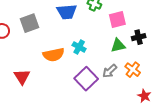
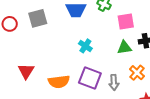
orange semicircle: (54, 55) -> (59, 82), moved
gray arrow: (110, 71) -> (114, 82), moved, turned -56
purple square: (86, 79) -> (90, 78), turned -30

